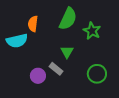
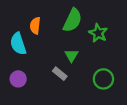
cyan semicircle: (17, 41) -> (18, 44), turned 85
purple circle: (38, 76) -> (18, 79), moved

